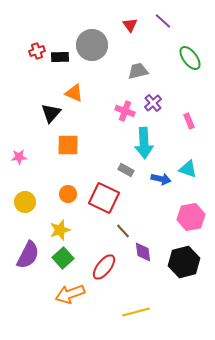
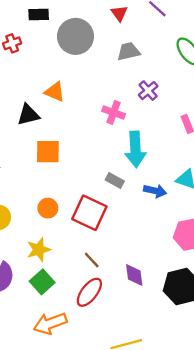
black rectangle: (60, 57) -> (39, 14), moved
gray trapezoid: (138, 71) -> (129, 51), moved
purple cross: (153, 103) -> (148, 91), moved
black triangle: (51, 113) -> (28, 115), turned 35
brown line: (123, 231) -> (92, 260), moved

